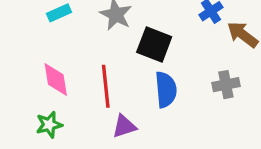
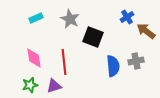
blue semicircle: (166, 90) -> (113, 66), moved
purple triangle: (124, 126) -> (54, 86), moved

